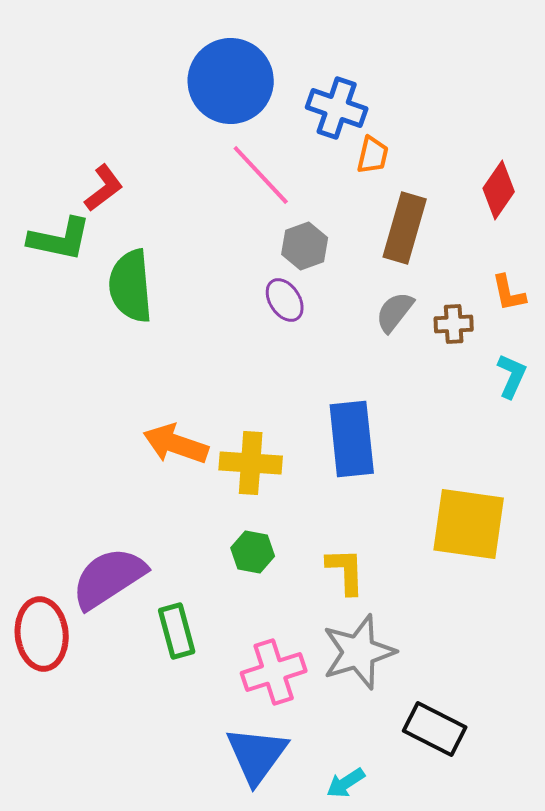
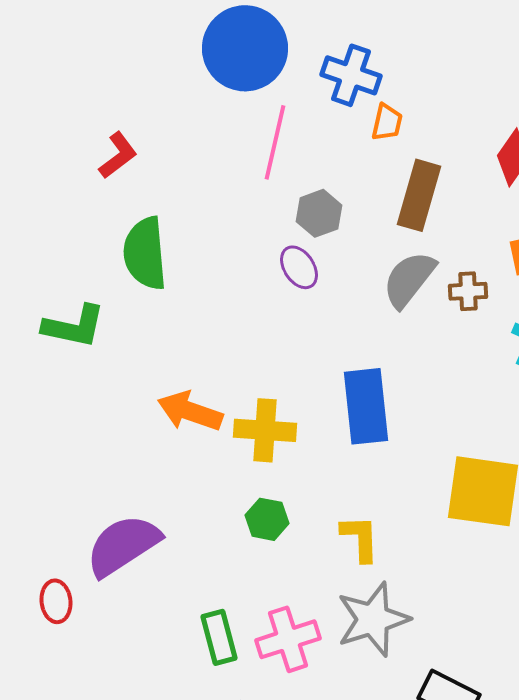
pink line: (261, 175) -> (275, 142), turned 56
green L-shape: (60, 239) -> (74, 326), moved
gray semicircle: (395, 312) -> (409, 279), size x1.4
green rectangle: (177, 631) -> (219, 637), moved
red ellipse: (42, 634) -> (56, 601), size x0.6

